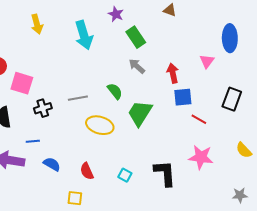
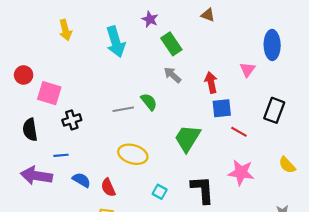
gray line: (78, 98) -> (123, 109), moved
green trapezoid: (140, 113) -> (187, 138), moved
yellow ellipse: (100, 125) -> (133, 154), moved
red semicircle: (87, 171) -> (108, 187), moved

